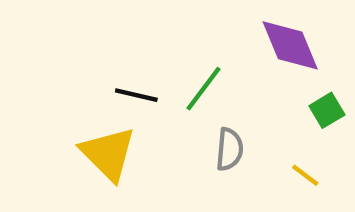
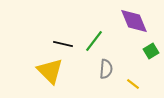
yellow line: (305, 175) -> (133, 84), moved

